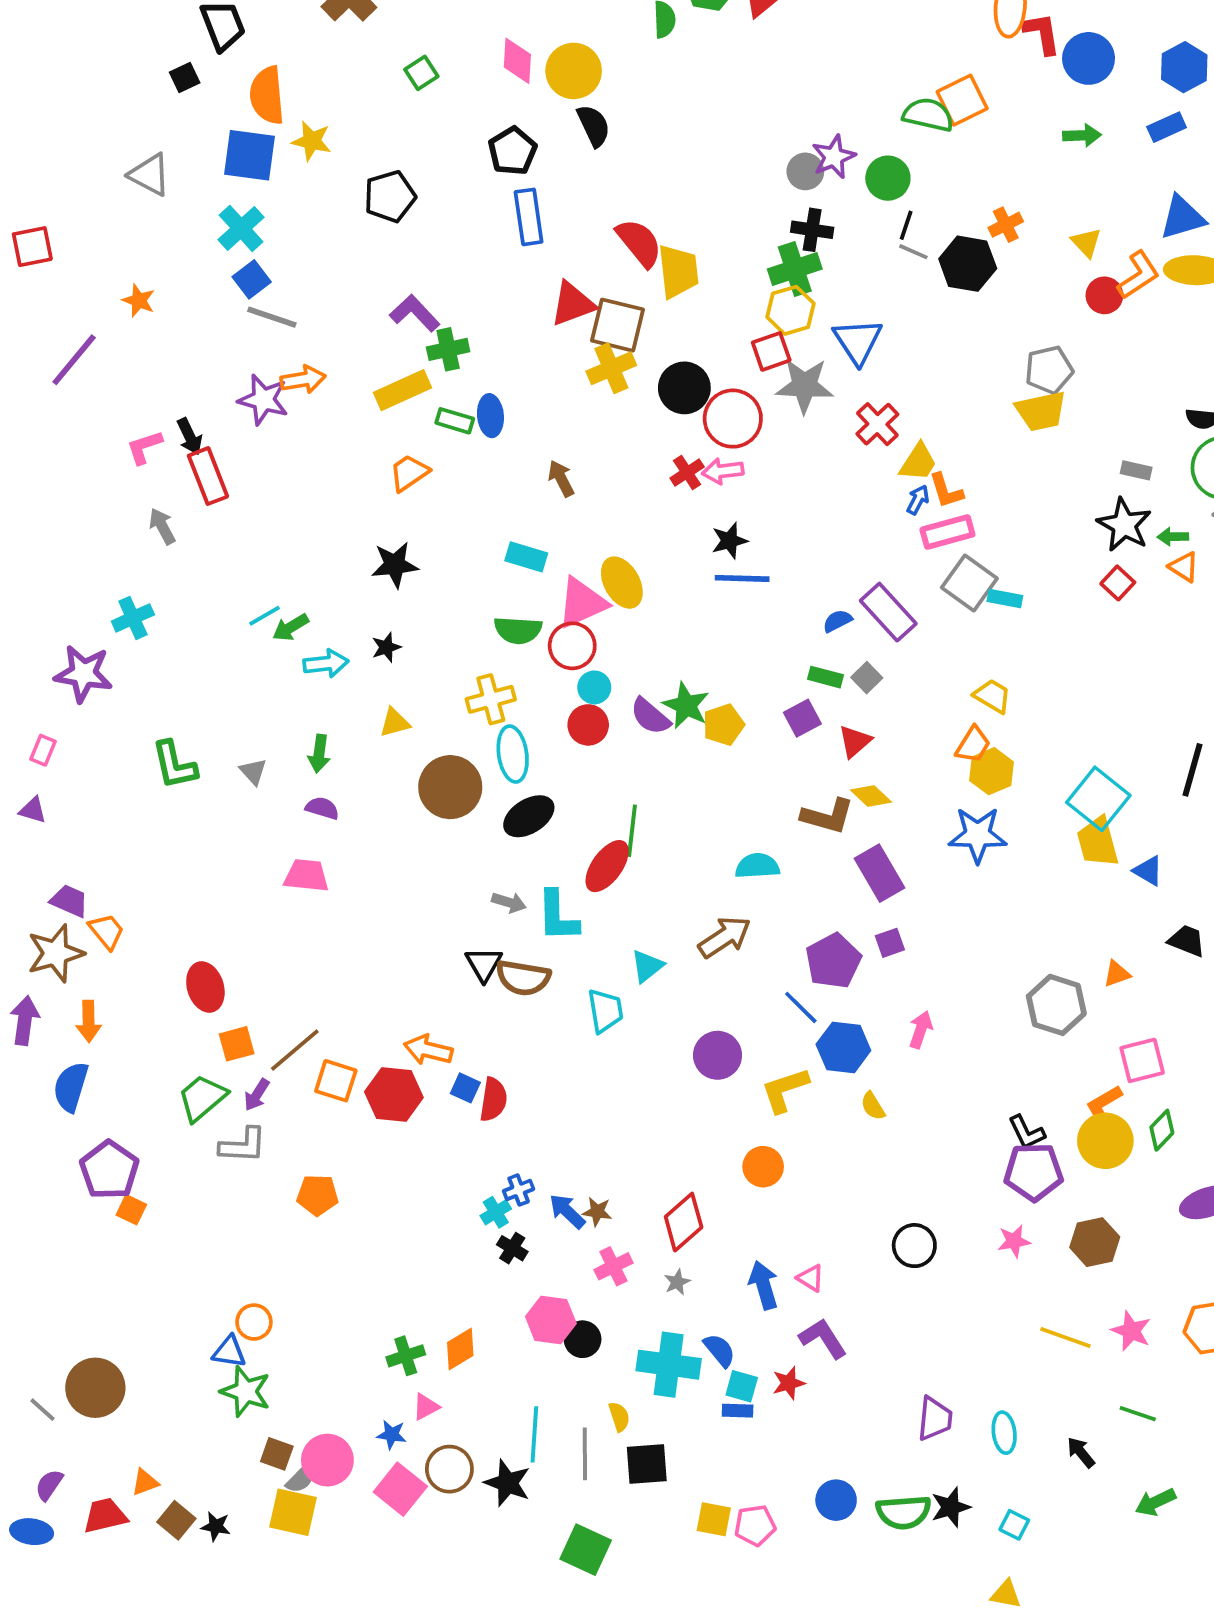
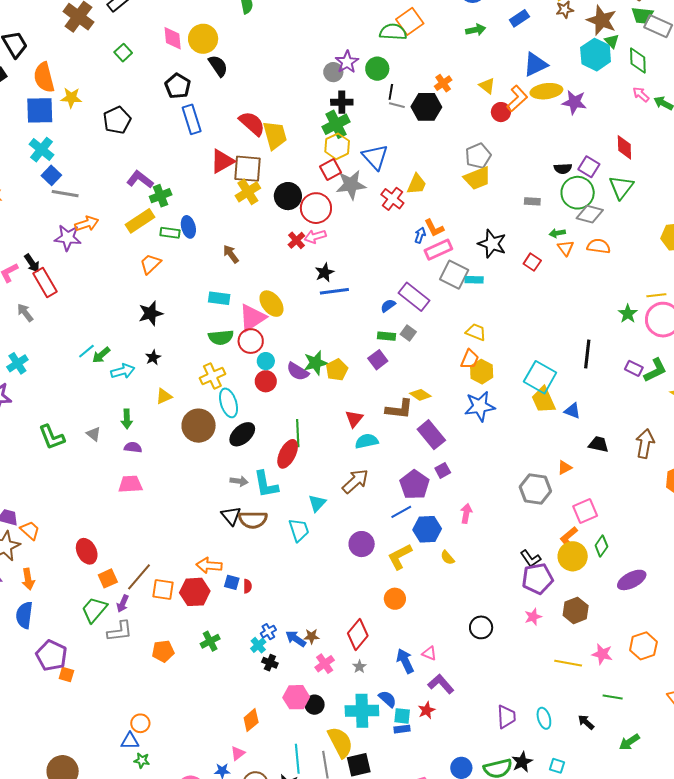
yellow trapezoid: (918, 462) -> (417, 184), moved
black star: (1124, 525) -> (492, 244), moved
orange triangle: (1184, 567) -> (566, 248), turned 30
green star: (686, 705) -> (316, 363), turned -30
red triangle: (855, 741) -> (354, 419), moved
blue line: (801, 1007) -> (401, 512), turned -65
red semicircle: (493, 1100) -> (247, 586), size x0.6
green cross: (406, 1356) -> (210, 641), moved
green star: (246, 1391) -> (142, 760), size x0.6
yellow semicircle: (619, 1417) -> (340, 742), size x2.0

